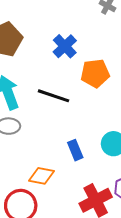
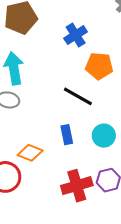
black line: (53, 96) -> (78, 96), moved

